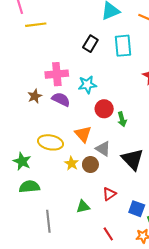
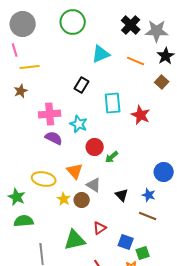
cyan rectangle: (123, 46) -> (113, 103), moved
cyan star: (87, 85) -> (79, 124), turned 30
brown star: (35, 96) -> (21, 91), moved
green arrow: (122, 119) -> (112, 157), turned 64
black triangle: (132, 159) -> (122, 195), size x0.6
green triangle: (83, 207) -> (75, 240), size x1.6

